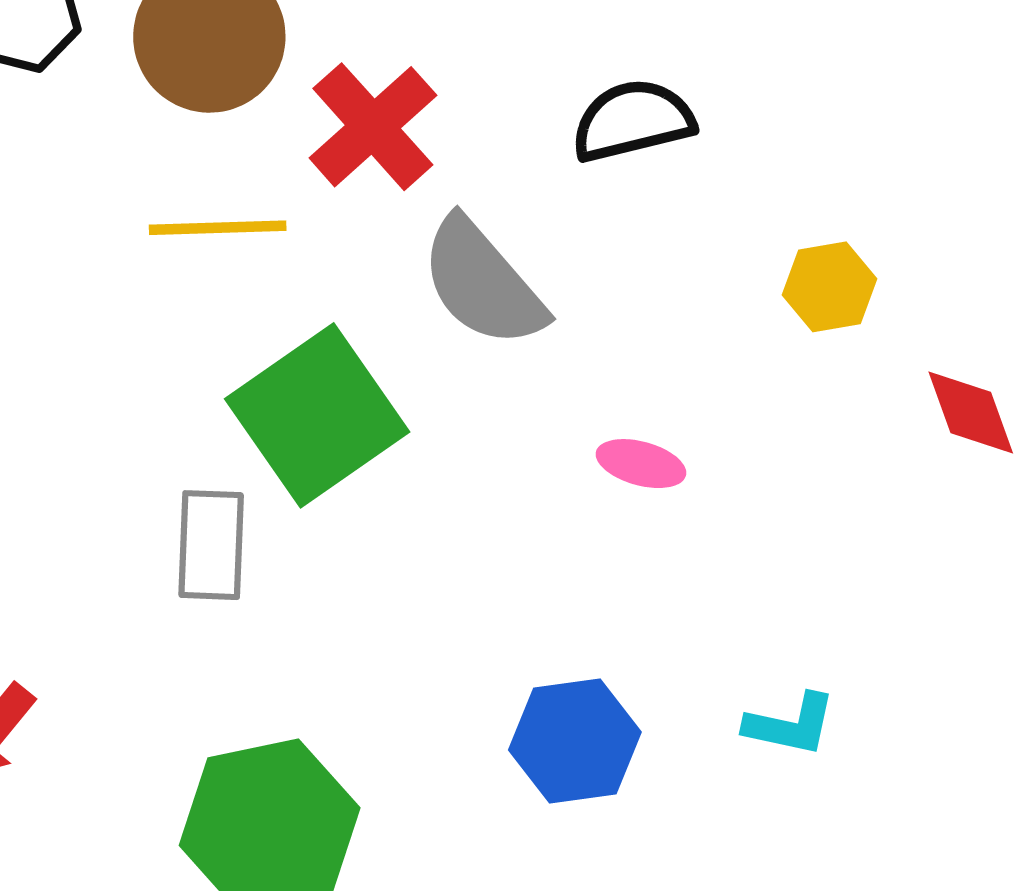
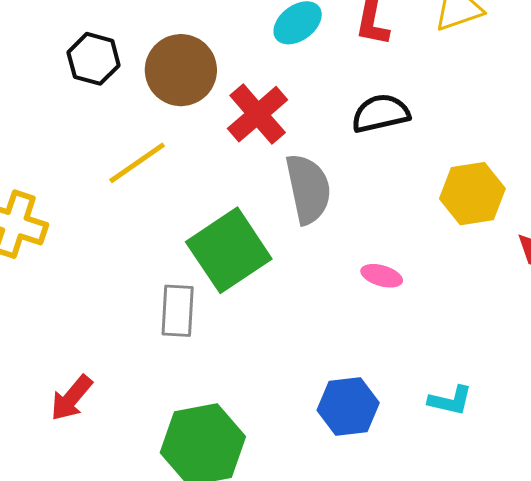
yellow line: (218, 228) -> (137, 163), moved, turned -34
gray semicircle: (483, 283) -> (308, 189), turned -152
yellow hexagon: (830, 287) -> (472, 194), size x1.5

